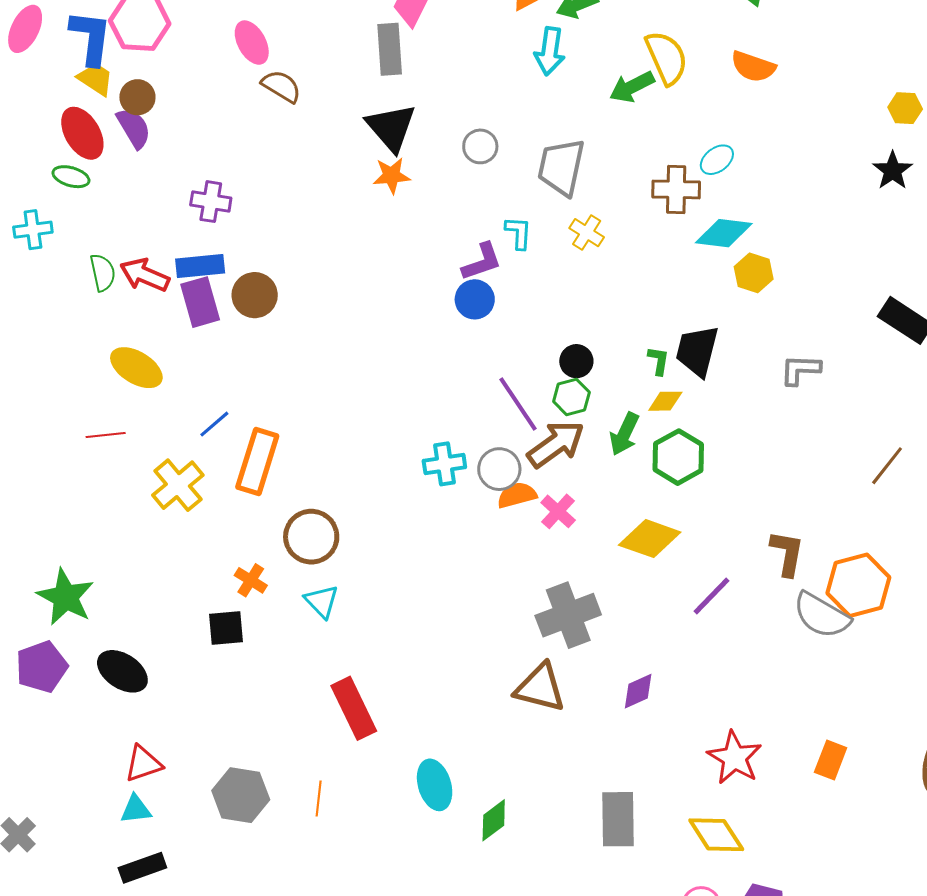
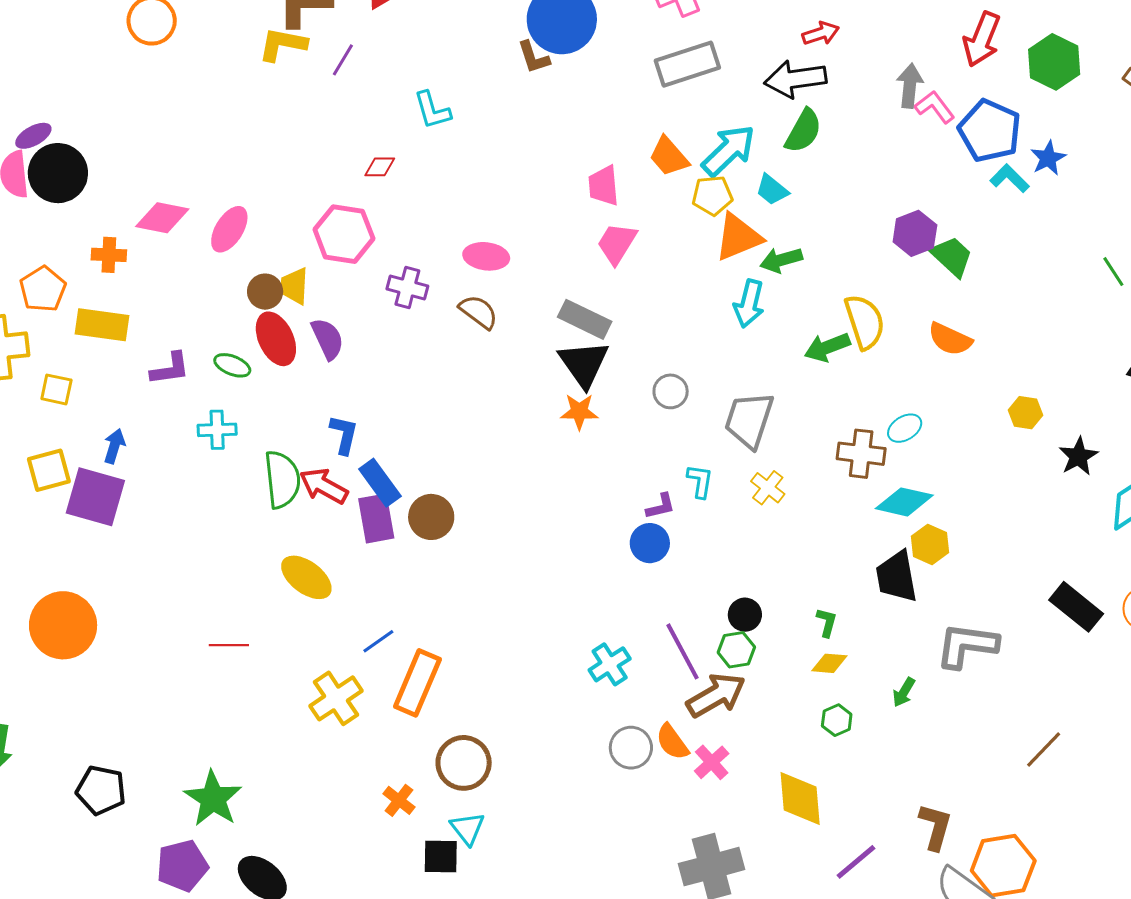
blue L-shape: (91, 38) -> (344, 434), moved, size x0.7
pink ellipse: (252, 43) -> (486, 256), moved, turned -60
gray rectangle: (390, 49) -> (585, 319), moved, turned -66
yellow trapezoid: (95, 79) -> (294, 286), turned -126
brown circle: (137, 97) -> (265, 292), moved
yellow hexagon: (905, 108) -> (1026, 413), moved
green ellipse: (71, 177) -> (232, 365), moved
purple cross: (211, 202) -> (407, 288), moved
purple L-shape: (482, 262) -> (661, 506), size x0.7
blue rectangle: (200, 266) -> (380, 483), turned 54
green semicircle: (103, 273) -> (282, 479), size x1.5
black trapezoid: (697, 351) -> (897, 577), moved, turned -30
gray L-shape: (800, 370) -> (967, 645), size x1.5
green arrow: (624, 434) -> (904, 692), moved, size x0.7
red line: (106, 435) -> (229, 645), moved
green hexagon: (678, 457) -> (837, 720), size x0.6
cyan cross: (444, 464) -> (610, 664), moved, turned -30
gray circle: (499, 469) -> (631, 748), moved
orange semicircle: (517, 495) -> (672, 742), turned -117
yellow diamond: (650, 539) -> (800, 798), turned 60
black square: (226, 628) -> (441, 857), moved

